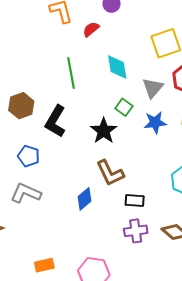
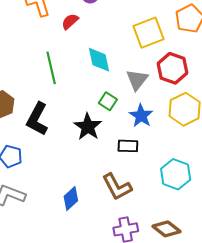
blue star: (155, 123) -> (141, 116), turned -30
brown L-shape: (110, 173) -> (117, 187), moved
black rectangle: (135, 201) -> (128, 146), moved

